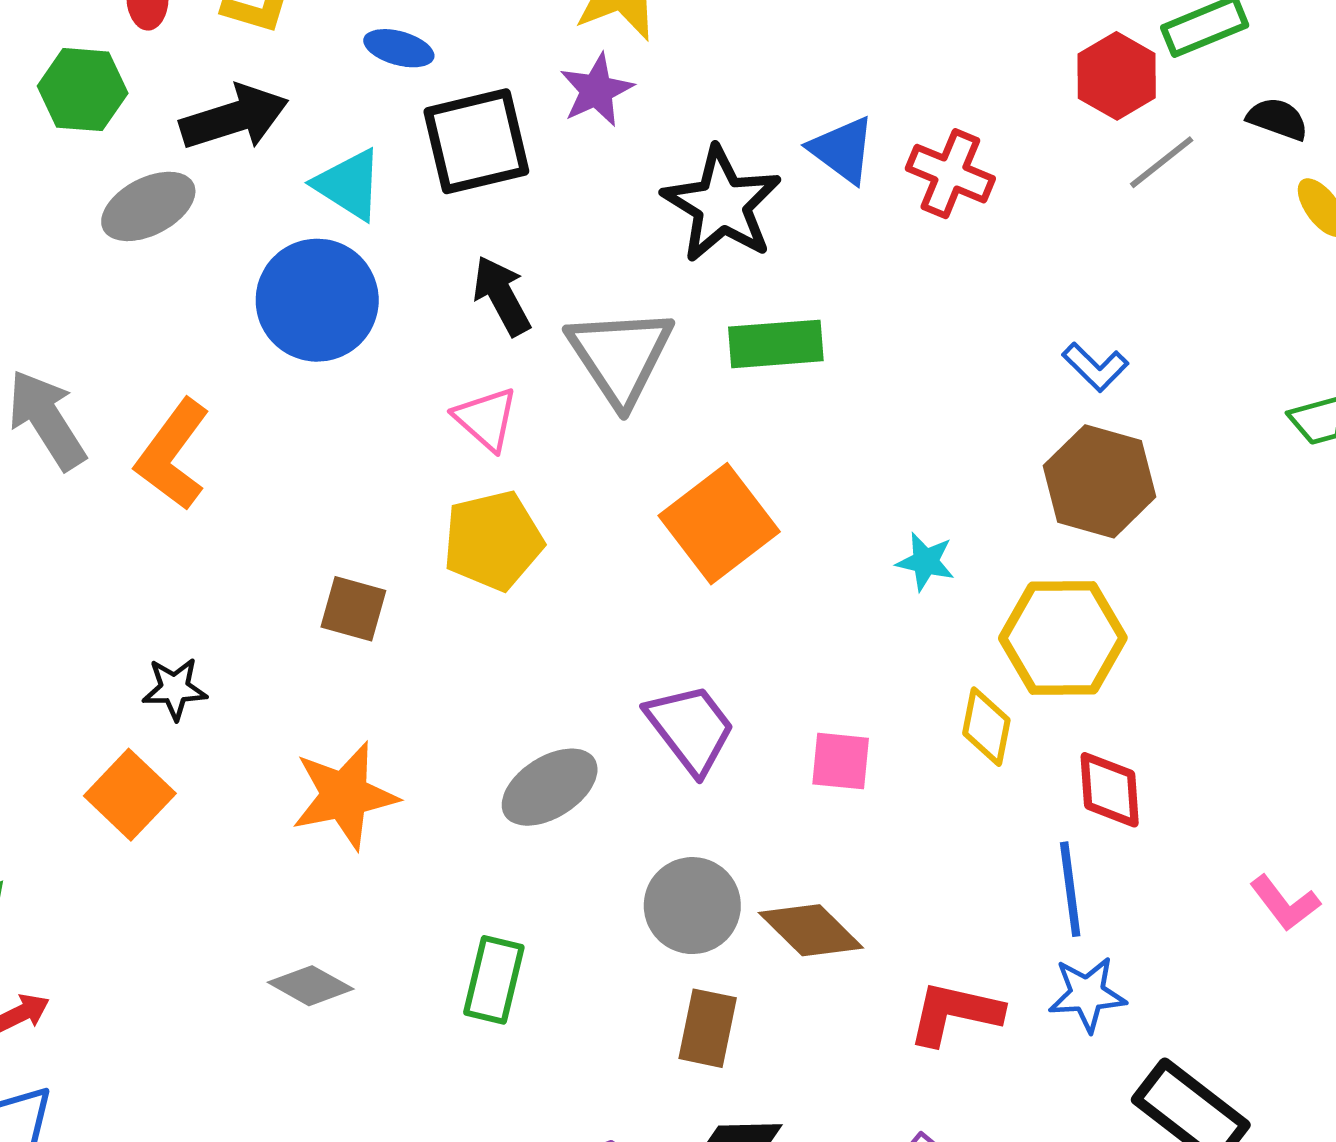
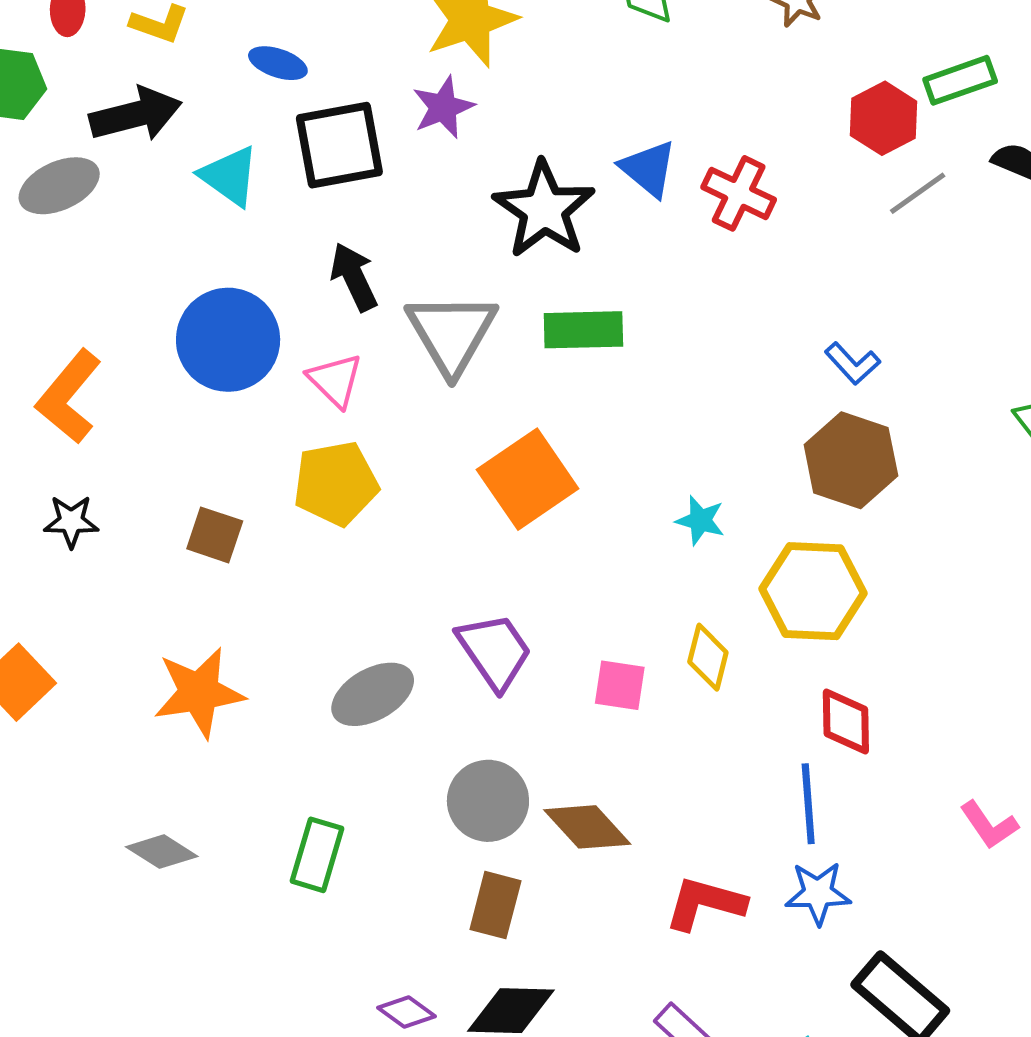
blue circle: (317, 300) -> (228, 340), moved
black star: (175, 689) -> (71, 521), moved
yellow diamond: (986, 727) -> (708, 657), moved

